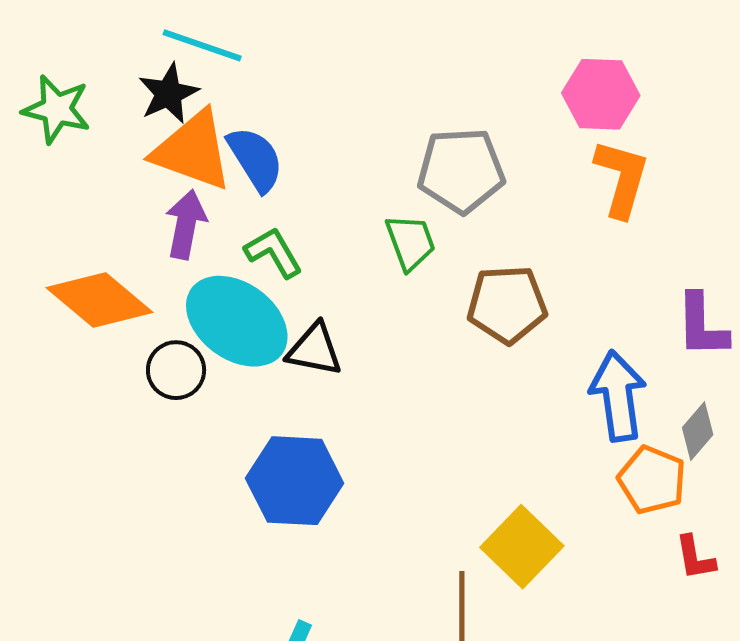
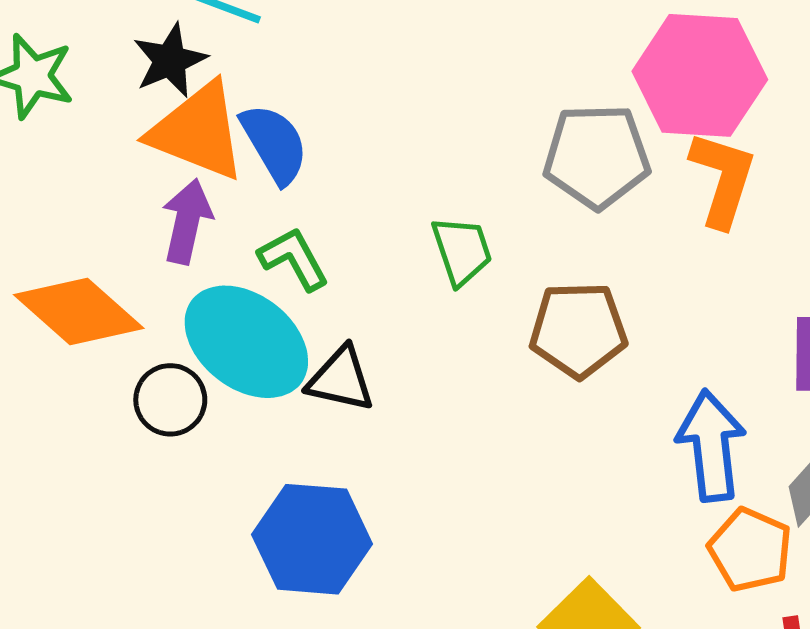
pink hexagon: (601, 94) -> (700, 75), size x1.4
gray pentagon: (461, 171) -> (597, 156), moved

